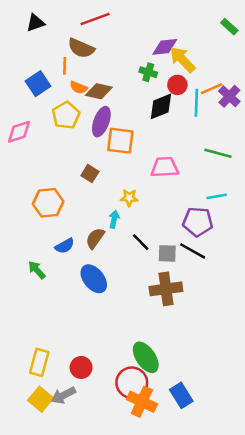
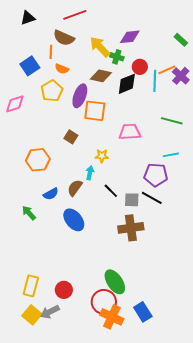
green rectangle: (229, 27) -> (181, 40), moved
yellow arrow: (182, 60) -> (100, 47), moved
brown diamond: (99, 91) -> (101, 76), moved

